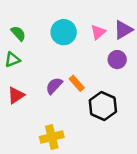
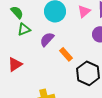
green triangle: (12, 60) -> (24, 29), moved
purple semicircle: (54, 86) -> (47, 39), moved

